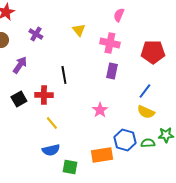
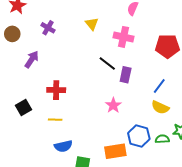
purple rectangle: (112, 71) -> (126, 75), moved
black line: (64, 75) -> (107, 64), moved, turned -42
black square: (19, 99) -> (23, 107), moved
yellow line: (52, 123) -> (55, 120), moved, turned -48

